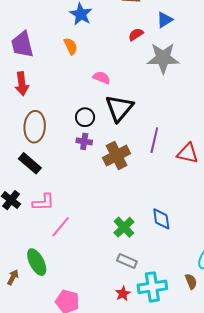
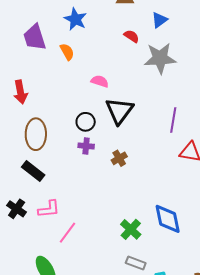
red semicircle: (136, 34) -> (132, 36), turned 70
purple trapezoid: (22, 45) -> (35, 37), moved
purple line: (154, 140) -> (173, 120), moved
brown cross: (117, 156) -> (119, 158), size x0.6
blue diamond: (161, 219) -> (168, 219), size x1.4

